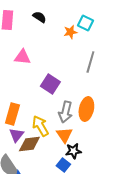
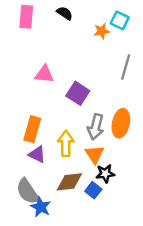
pink triangle: (22, 57) -> (44, 74), moved
yellow arrow: (40, 126) -> (66, 144), turned 30
purple triangle: (16, 135) -> (37, 154), turned -42
brown diamond: (29, 144) -> (69, 182), moved

